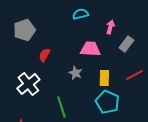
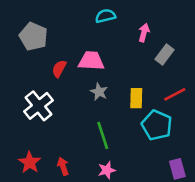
gray pentagon: (24, 30) -> (33, 36), turned -30
pink trapezoid: (90, 49) -> (91, 61), moved
cyan pentagon: (107, 102) -> (157, 125), moved
green line: (61, 107) -> (103, 135), moved

